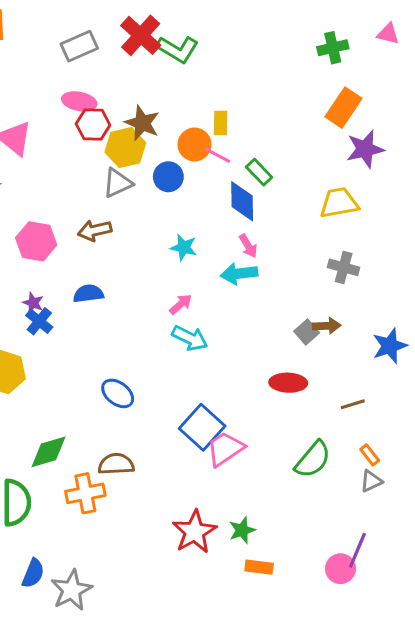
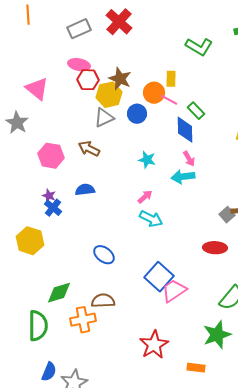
green L-shape: (178, 49) -> (199, 47), moved
brown arrow: (95, 231) -> (89, 149), turned 40
green star: (242, 530) -> (217, 335), moved, size x1.6

